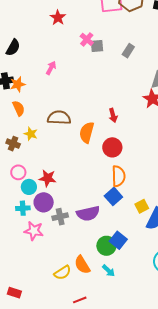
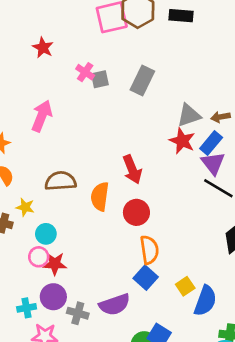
gray rectangle: (128, 51) -> (142, 81), size x1.5
pink arrow: (51, 68) -> (42, 116), size x1.6
red arrow: (113, 115) -> (132, 169), size x1.5
pink circle: (18, 172) -> (39, 257), moved
cyan circle: (29, 187) -> (46, 234), moved
gray cross: (60, 217) -> (78, 313), turned 35

